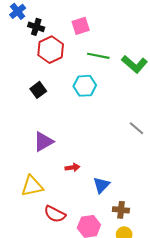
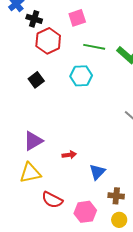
purple triangle: (43, 142) -> (33, 141), moved

